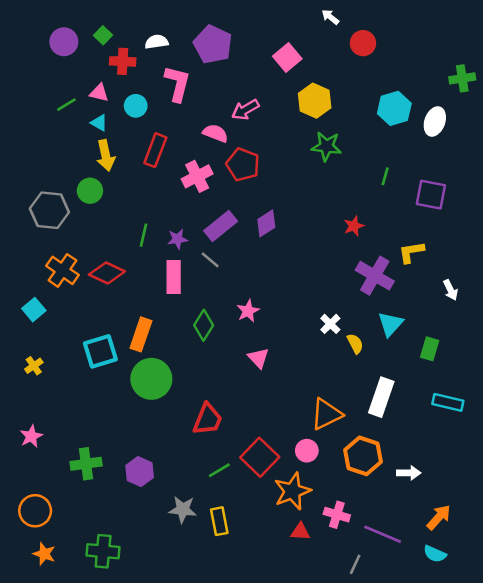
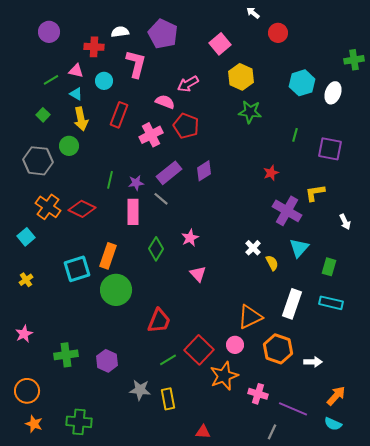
green square: (103, 35) -> (43, 115), moved
cyan rectangle: (448, 402) -> (331, 303), moved
red triangle: (300, 532) -> (203, 432), moved

